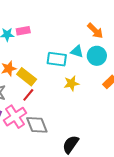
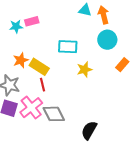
orange arrow: (95, 31) -> (103, 15), turned -144
cyan triangle: (77, 51) -> (85, 10), moved
red line: (28, 95) -> (43, 85), turned -48

